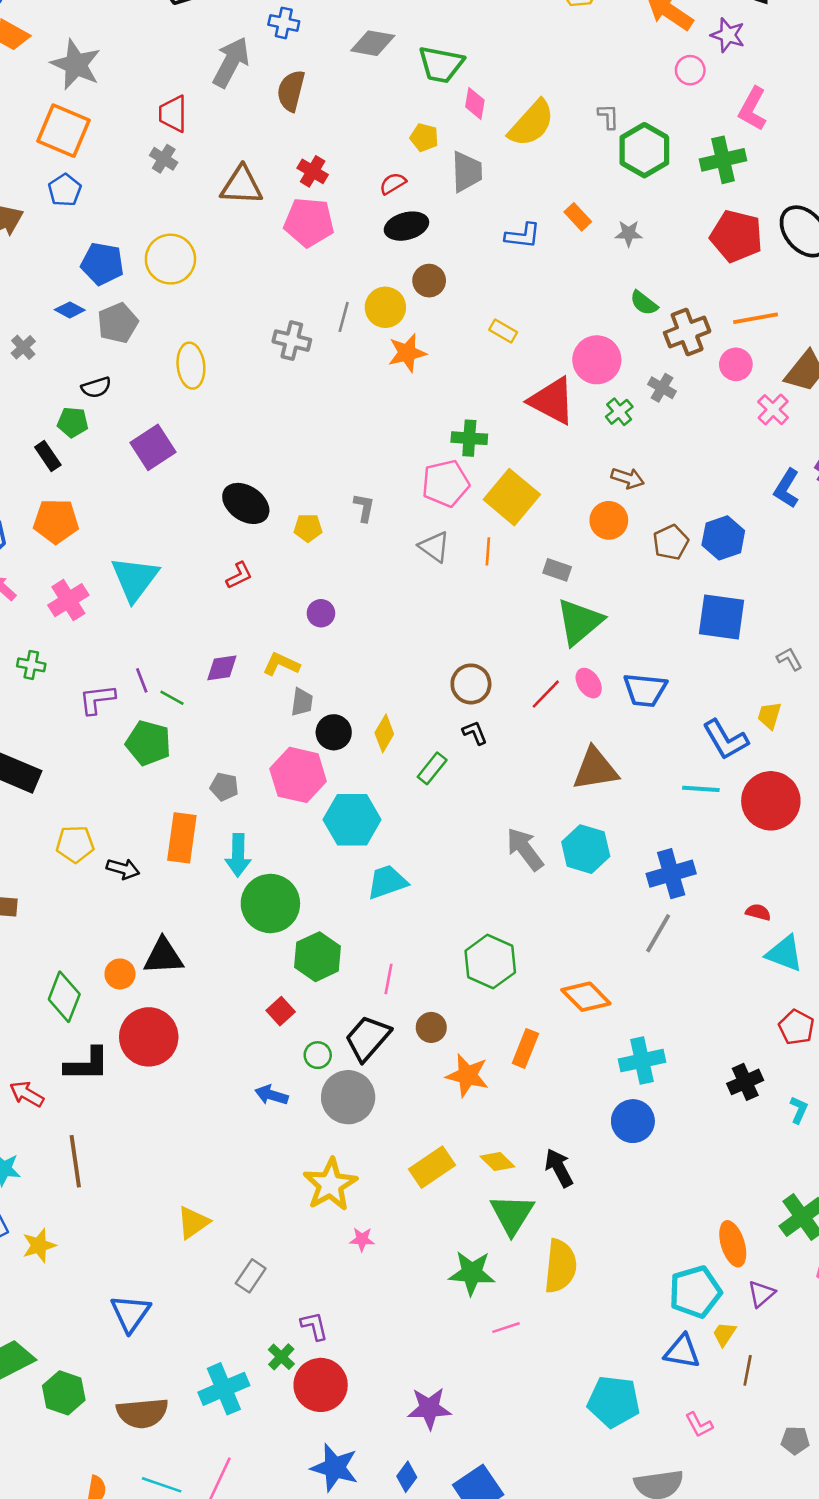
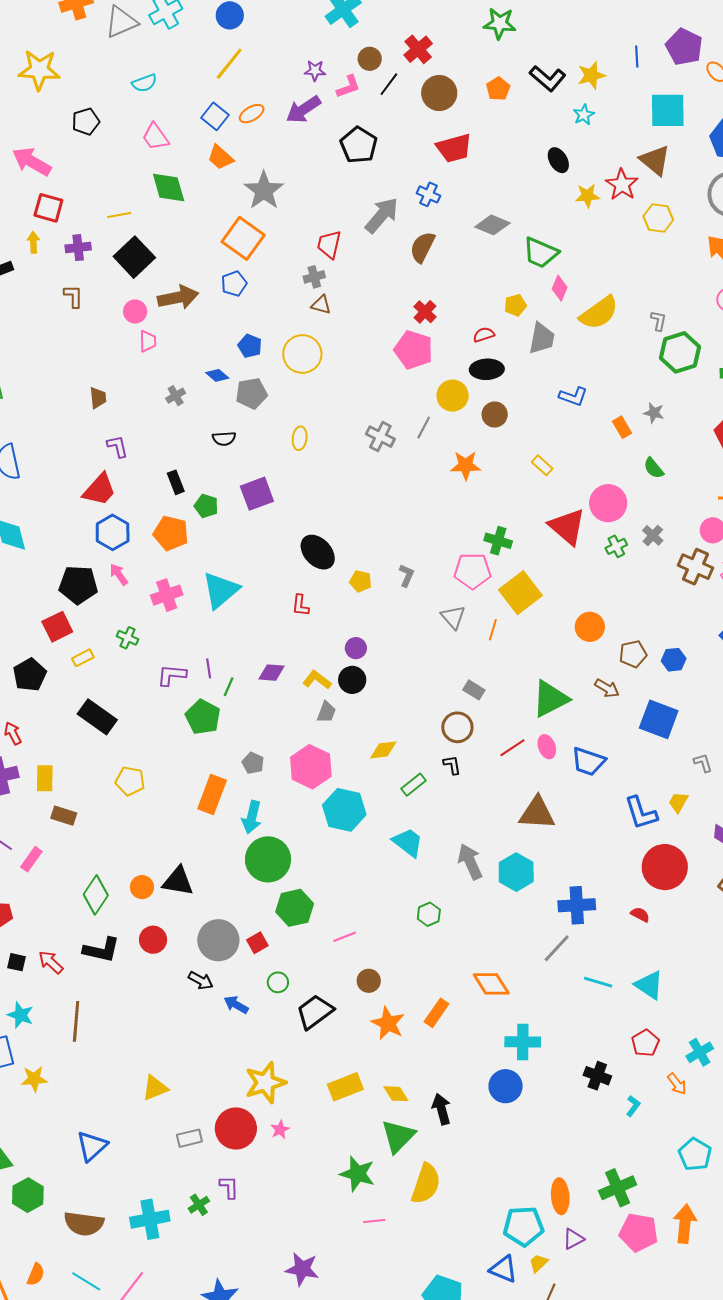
yellow pentagon: (424, 137) -> (515, 305), turned 30
gray cross: (164, 159) -> (314, 277), turned 30
brown triangle: (242, 185) -> (321, 305), moved, size x0.6
orange rectangle: (578, 217) -> (622, 427), moved
blue pentagon: (102, 264) -> (250, 346), size x0.7
yellow circle: (385, 307) -> (453, 396), moved
brown cross: (687, 332) -> (695, 567), moved, turned 32
yellow ellipse: (191, 366) -> (300, 438), size x0.7
green pentagon: (73, 422) -> (206, 506), moved
brown arrow: (628, 478) -> (607, 688), moved
blue hexagon: (723, 538) -> (674, 660), size x0.7
gray rectangle: (557, 570) -> (474, 690), moved
red L-shape: (239, 575) -> (300, 605), turned 110
green line: (172, 698) -> (229, 687), turned 72
black circle: (334, 732) -> (352, 680), moved
yellow diamond: (384, 733) -> (383, 750), turned 40
cyan line: (701, 789) -> (598, 982), moved
black arrow: (123, 869) -> (201, 980), moved
cyan trapezoid: (387, 882) -> (408, 842), moved, turned 44
red semicircle: (758, 912) -> (640, 915), moved
green hexagon: (490, 962) -> (429, 914), moved, size x0.6
pink line: (389, 979) -> (345, 937), turned 45
red circle: (149, 1037) -> (153, 940), size x0.6
black trapezoid: (368, 1038) -> (315, 1012), moved
black cross: (745, 1082) -> (597, 1076), turned 32
gray circle: (348, 1097) -> (218, 940), moved
pink star: (362, 1239) -> (280, 1130), turned 30
gray rectangle: (251, 1276) -> (189, 1138), turned 30
red circle: (321, 1385) -> (236, 1128), moved

